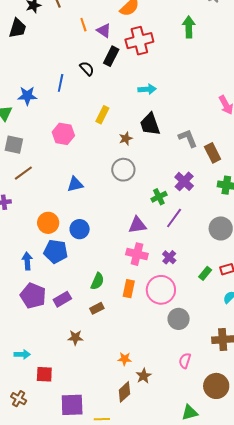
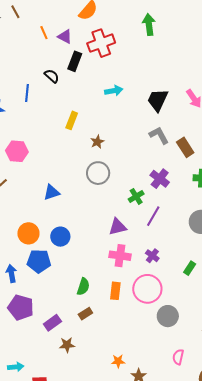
black trapezoid: (150, 124) -> (158, 100), moved, turned 50
pink hexagon: (63, 134) -> (17, 151), moved
purple rectangle: (62, 299) -> (52, 323), moved

